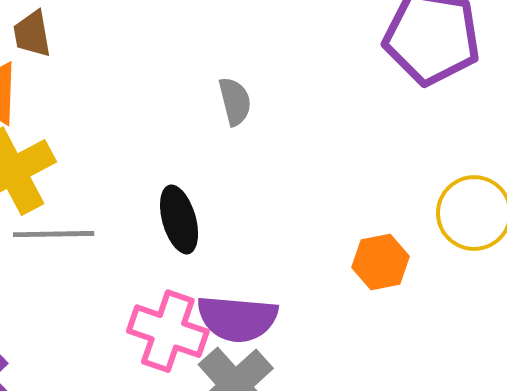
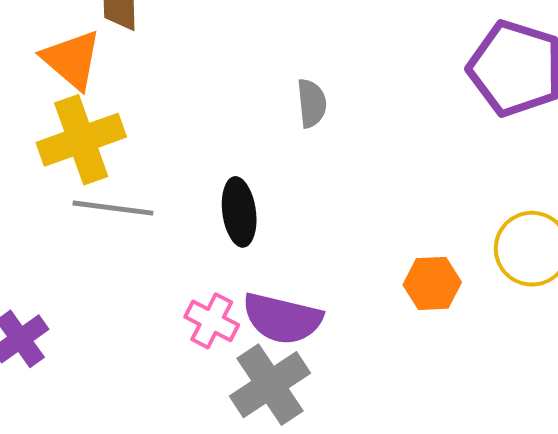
pink cross: (168, 331) -> (212, 321), size x0.7

